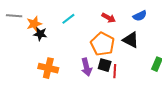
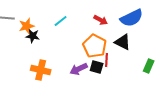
blue semicircle: (140, 16) -> (132, 18), size x1.6
purple arrow: (86, 67) -> (79, 69), turned 78
red line: (115, 71) -> (107, 60), moved

